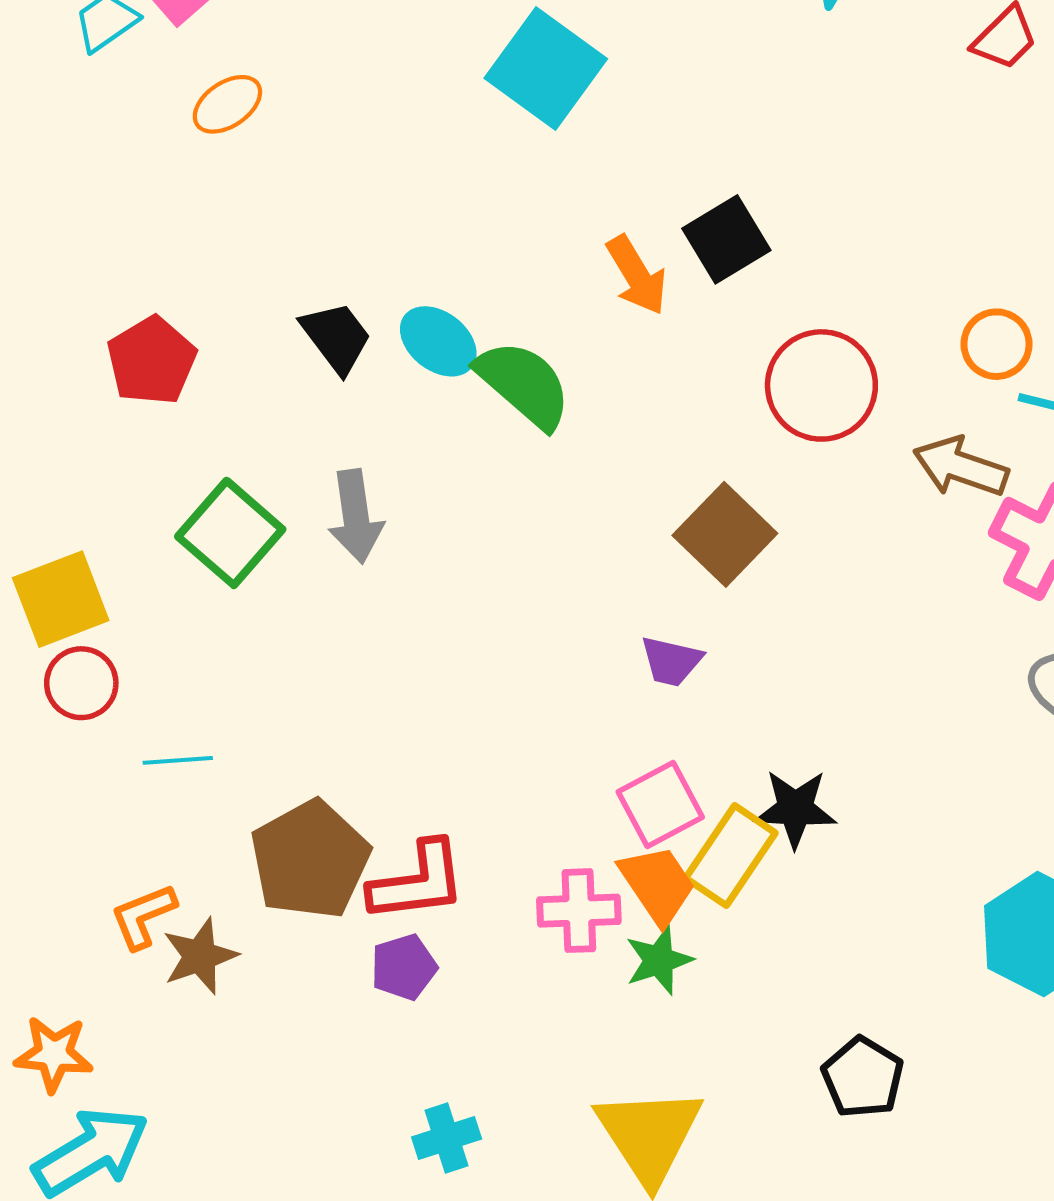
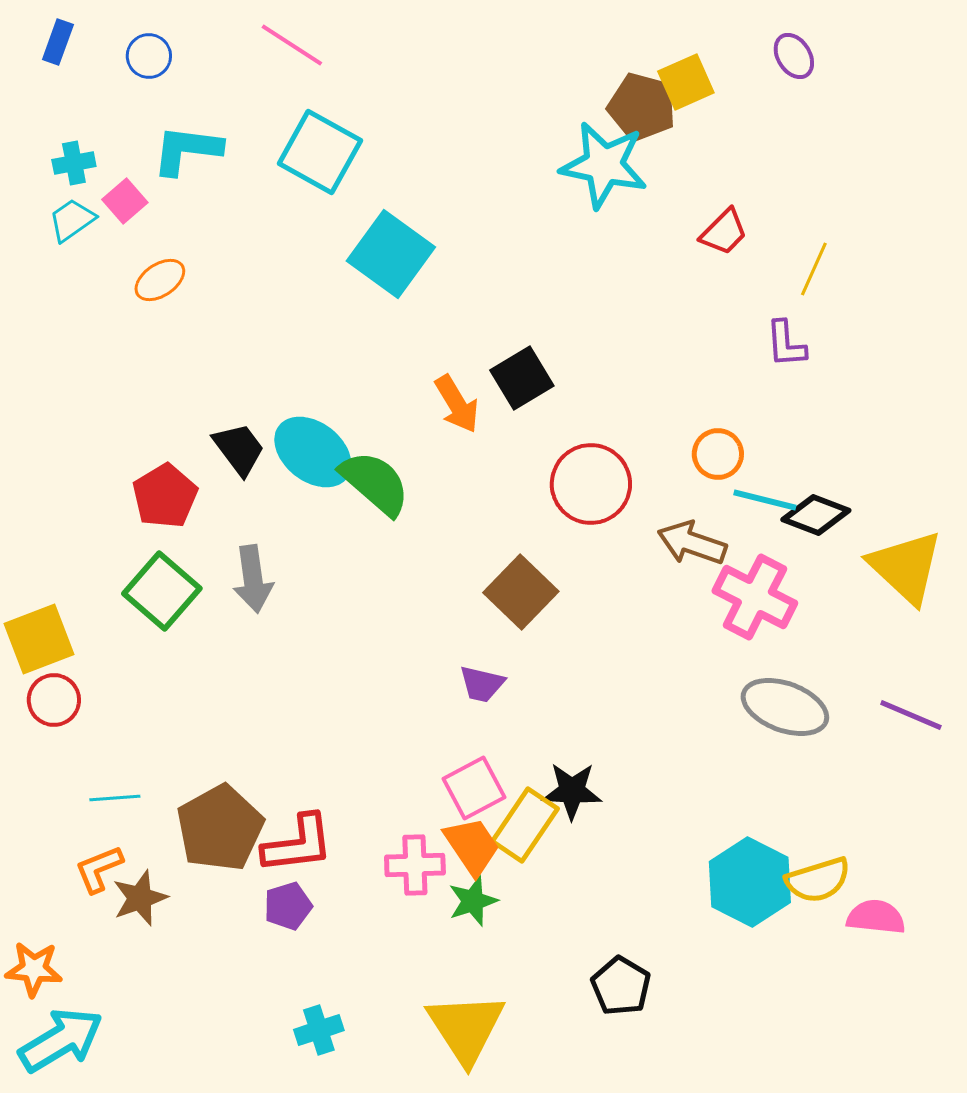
cyan ellipse: (438, 341) -> (313, 452), size x1.4
red pentagon: (152, 361) -> (165, 496), moved
cyan line: (178, 760) -> (115, 798), moved

